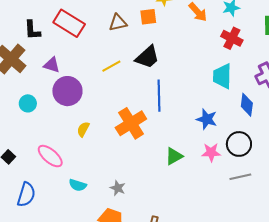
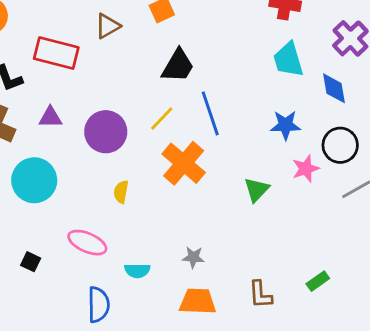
brown triangle: (118, 23) -> (108, 26), moved
yellow line: (111, 66) -> (162, 118), moved
purple circle: (67, 91) -> (106, 132), moved
cyan circle: (28, 103) -> (34, 180), size x1.8
blue semicircle: (26, 195) -> (98, 305), moved

